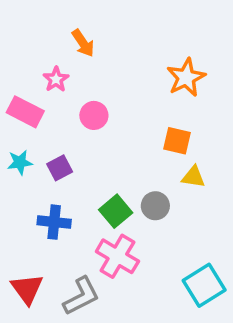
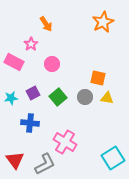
orange star: (186, 77) -> (103, 22), moved
cyan star: (20, 162) -> (11, 98), moved
gray circle: (155, 206) -> (85, 97), moved
green square: (116, 211) -> (58, 97), moved

